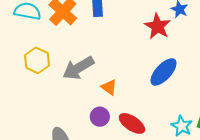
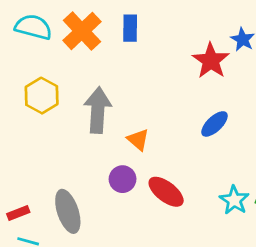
gray arrow: (78, 68) -> (98, 110), turned 120
blue ellipse: (164, 72) -> (215, 124), size x0.7

